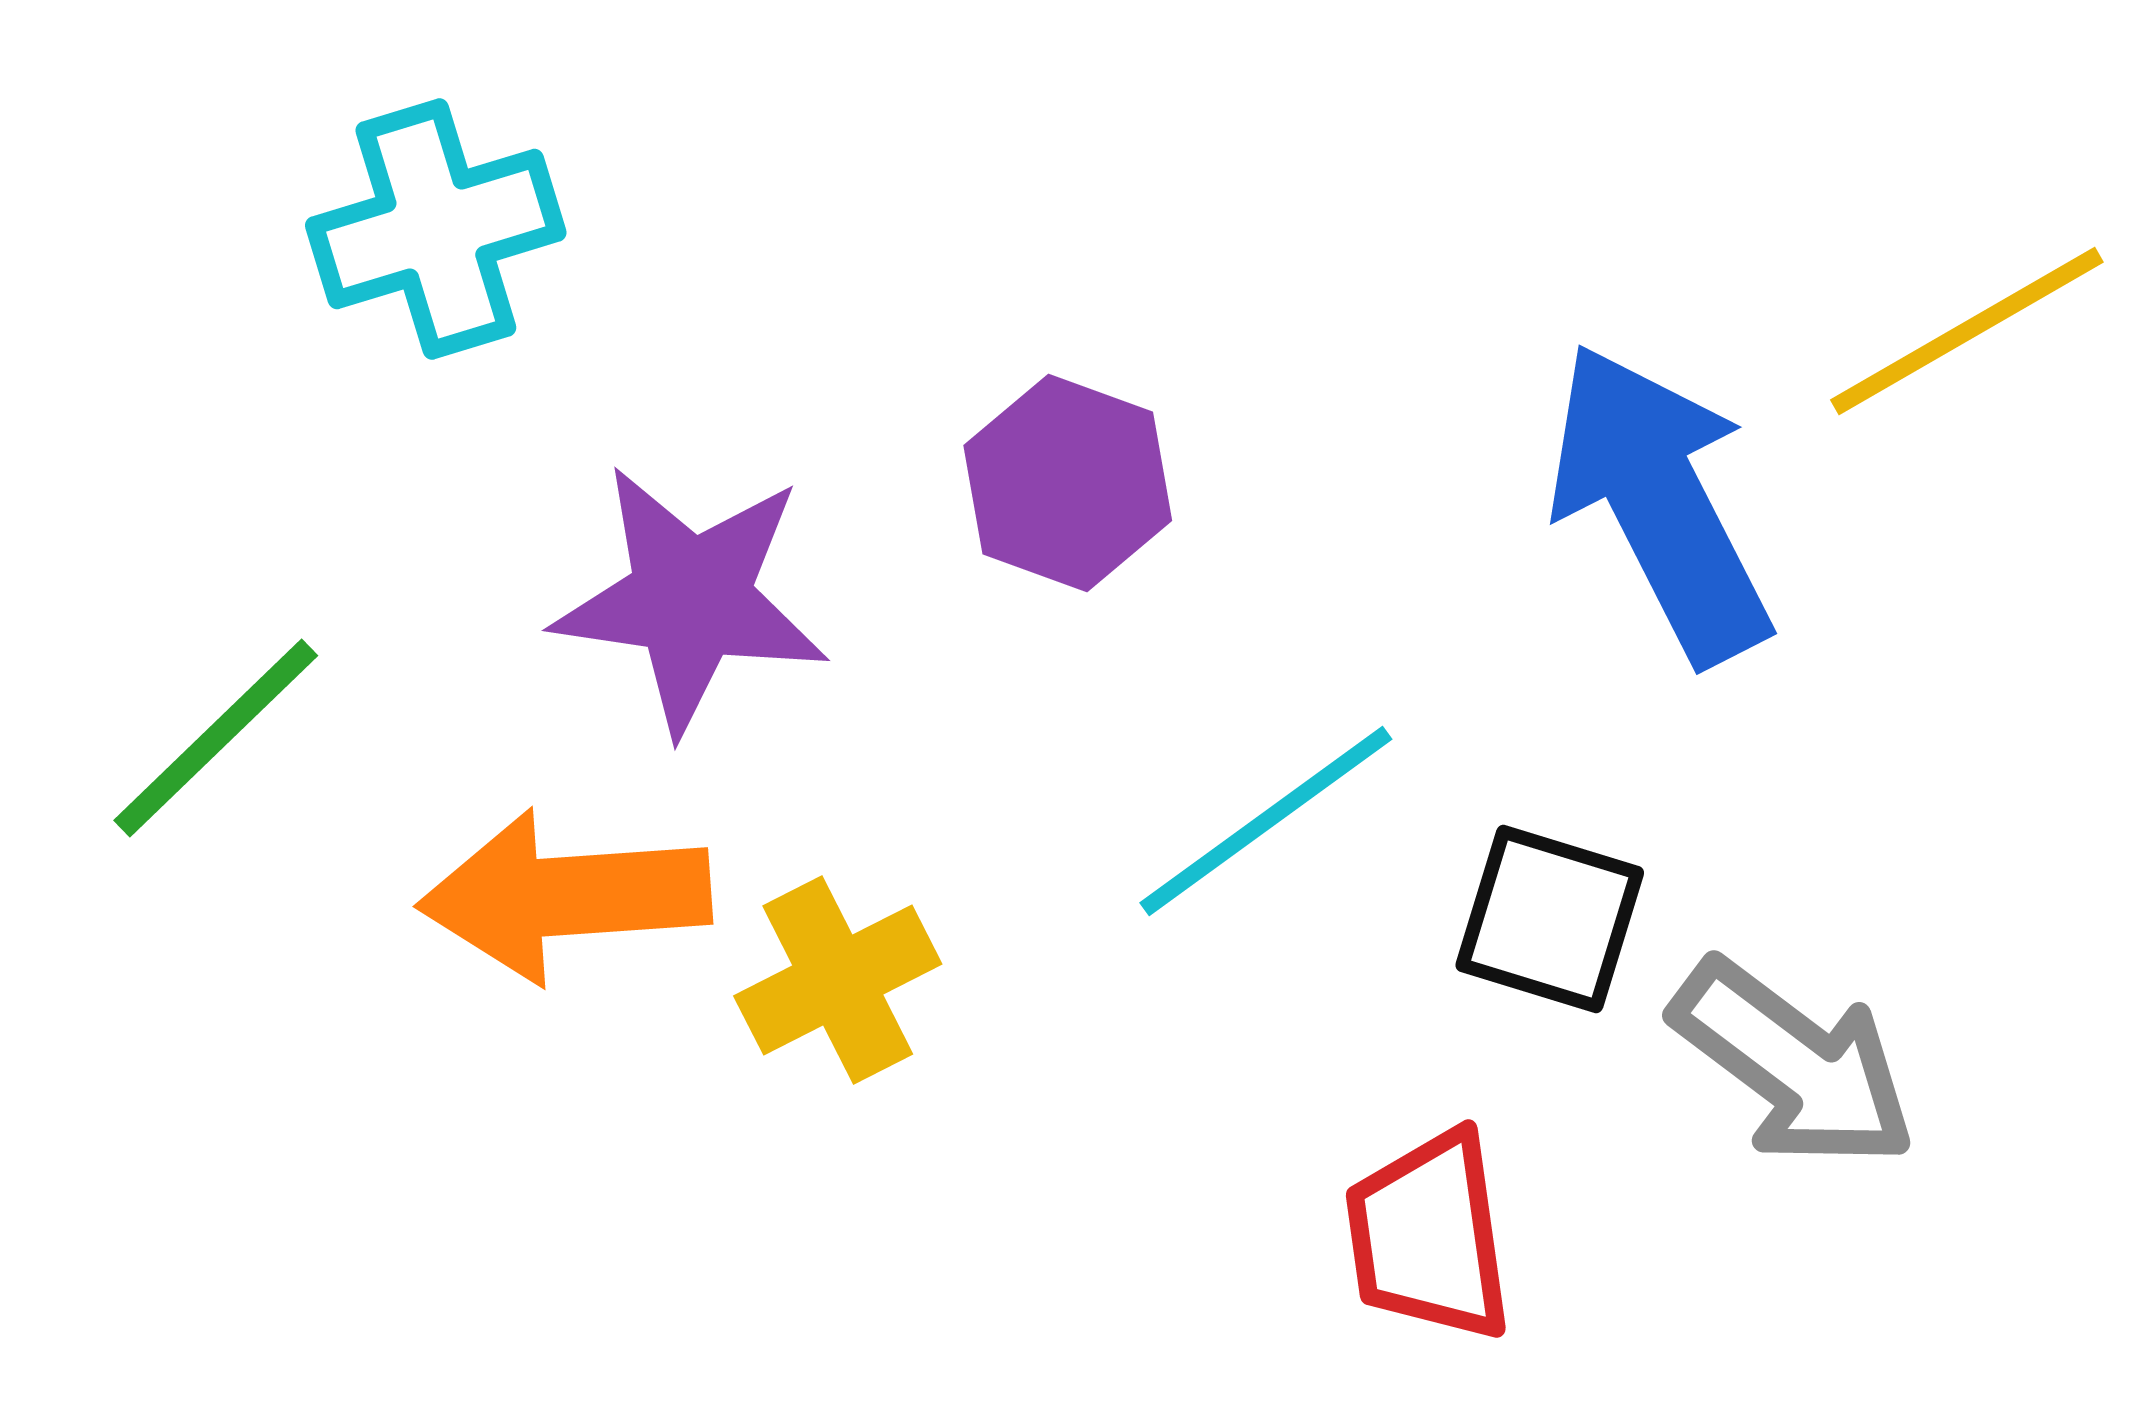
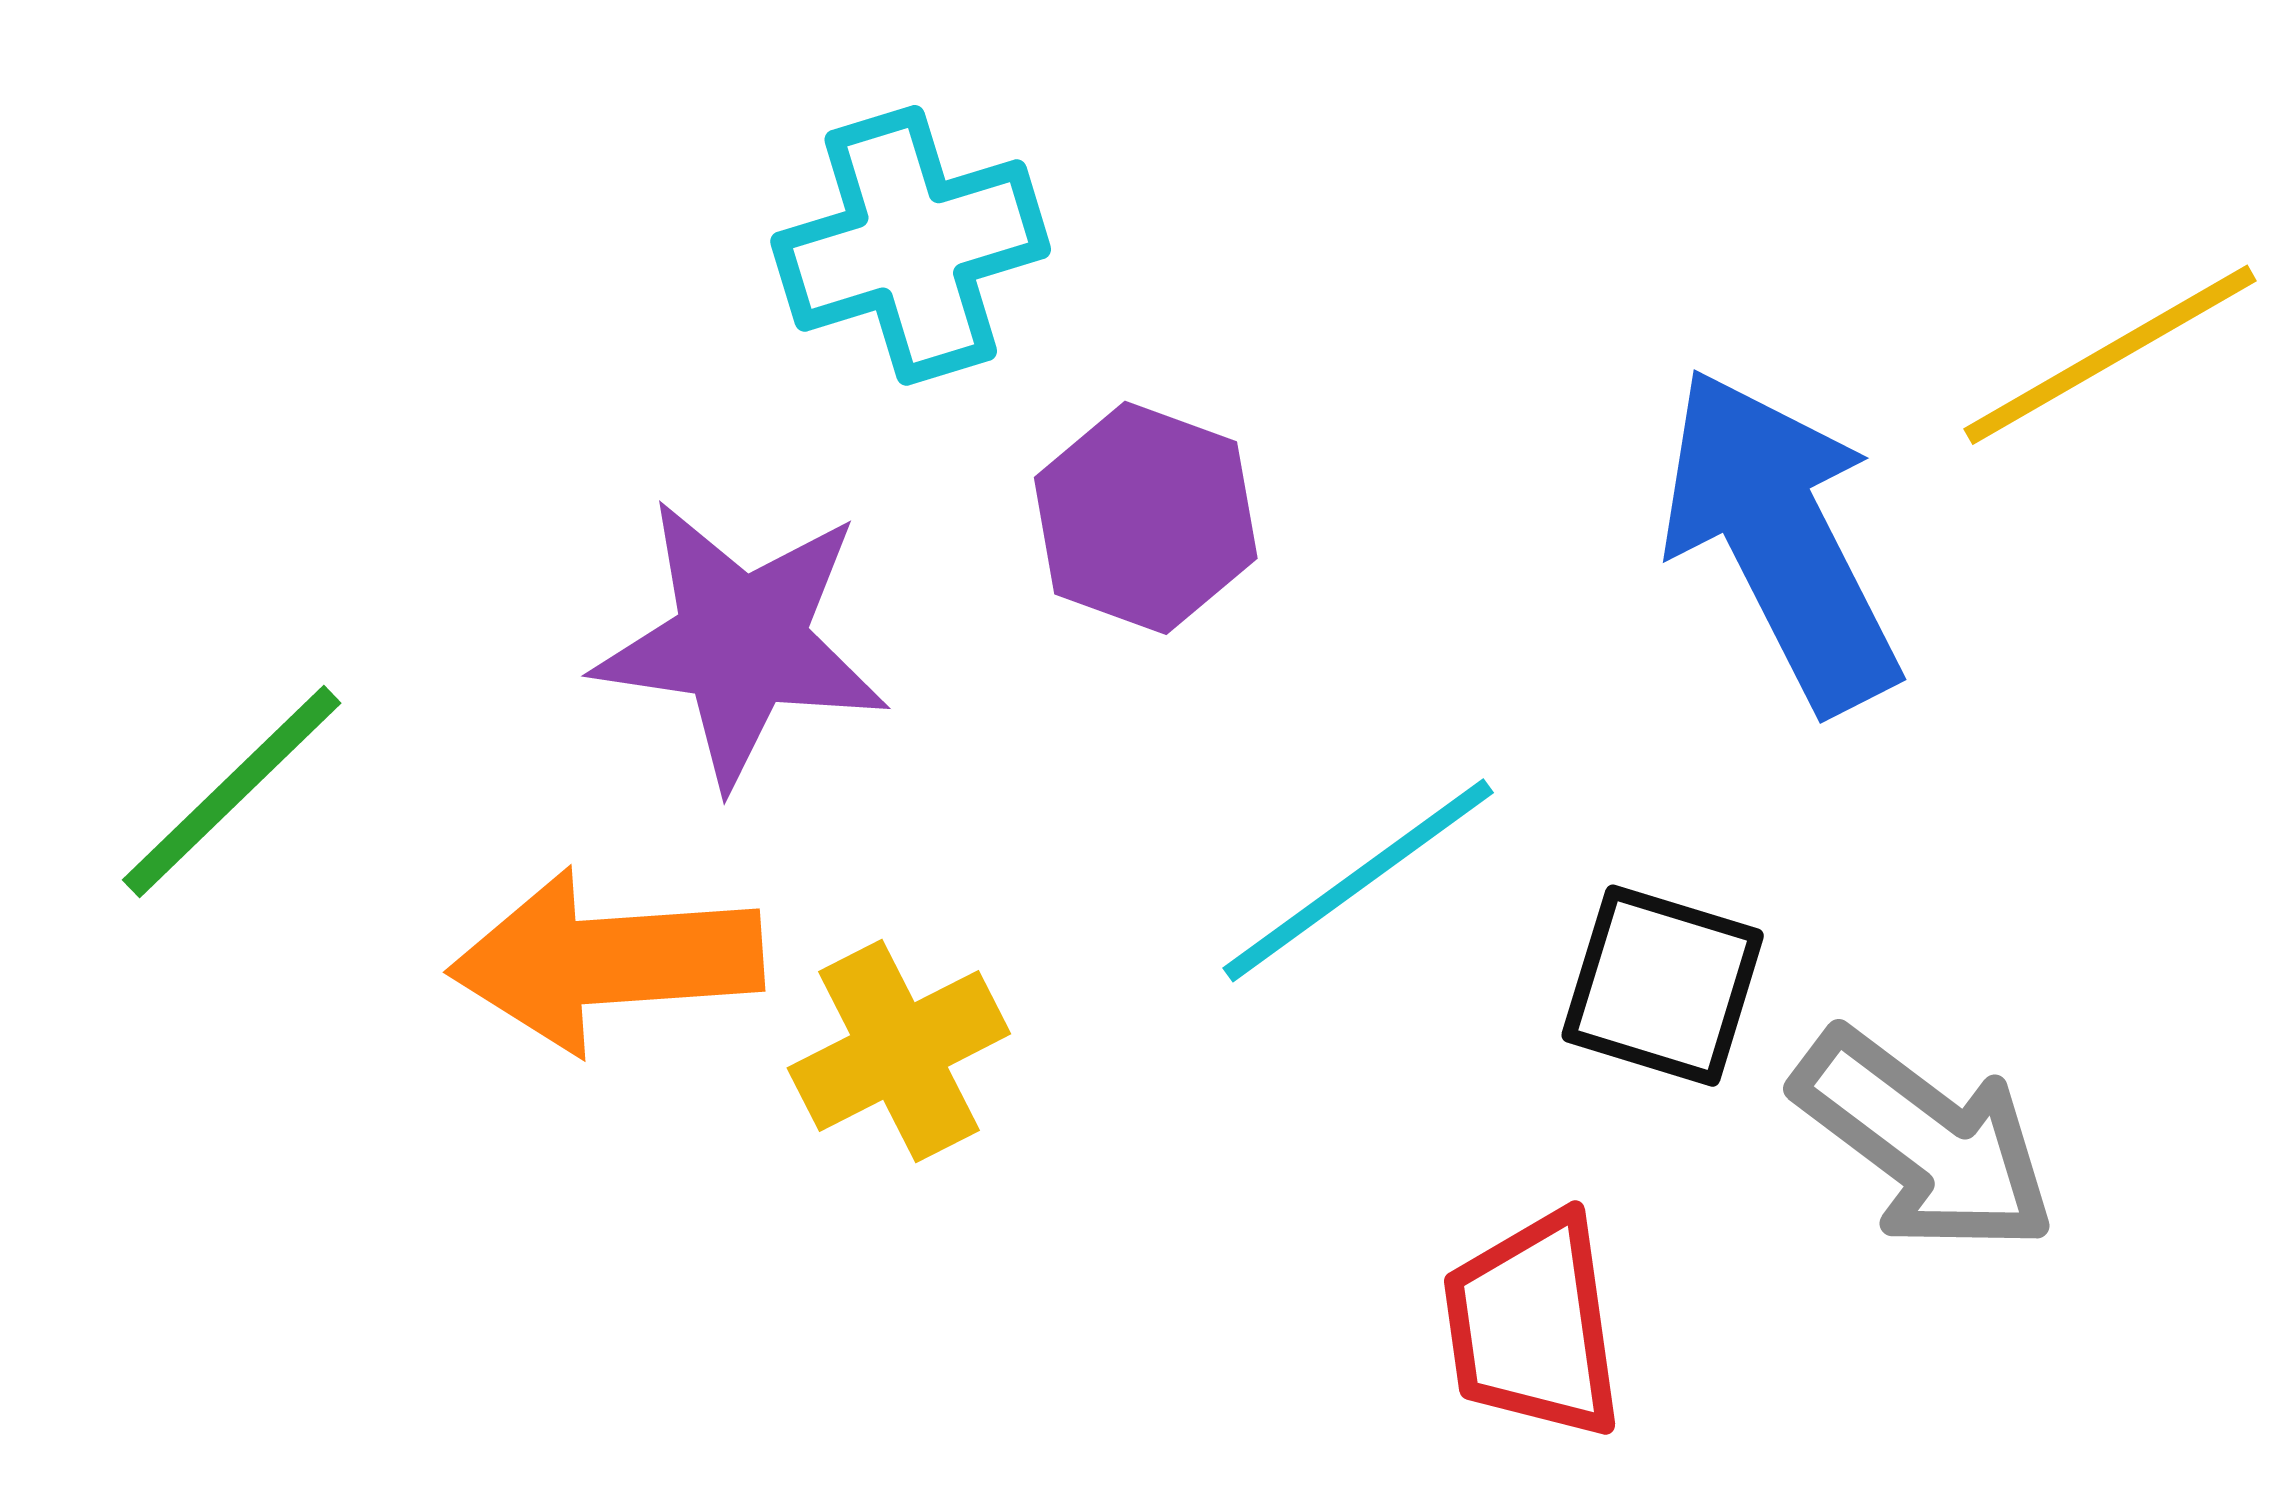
cyan cross: (436, 229) -> (911, 245), moved

